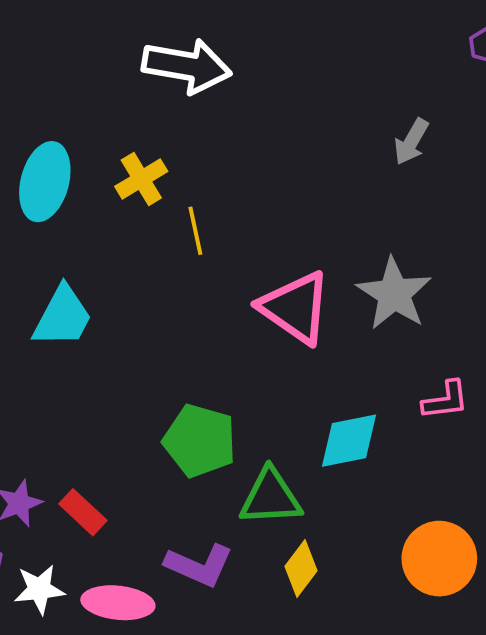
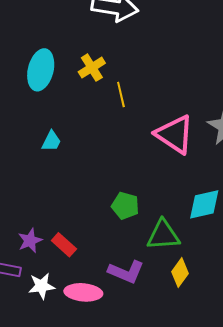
cyan trapezoid: (63, 317) -> (51, 141), size x0.6
green pentagon: (200, 441) -> (125, 206), size x0.7

